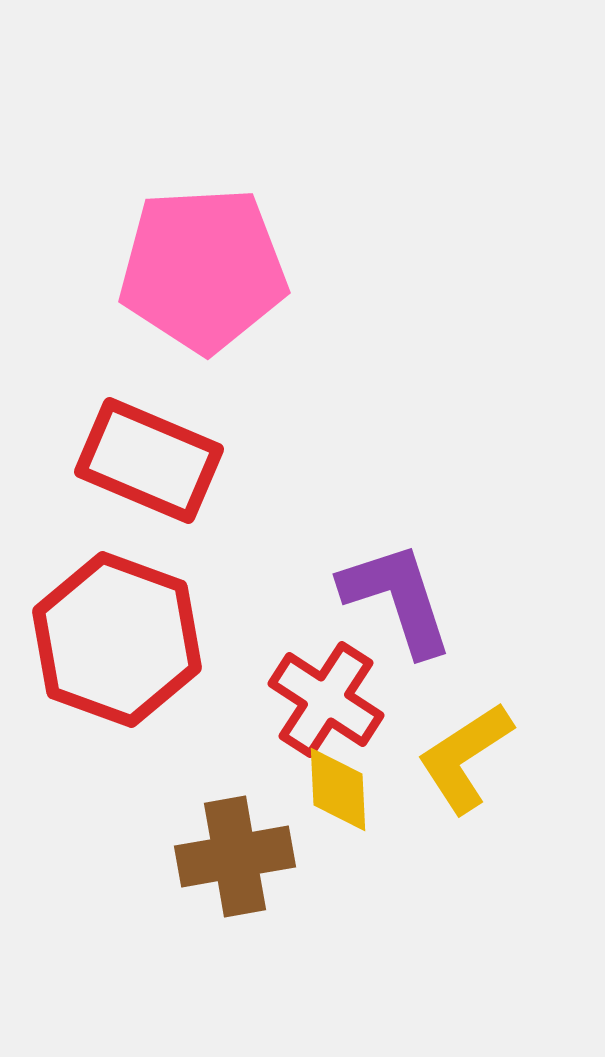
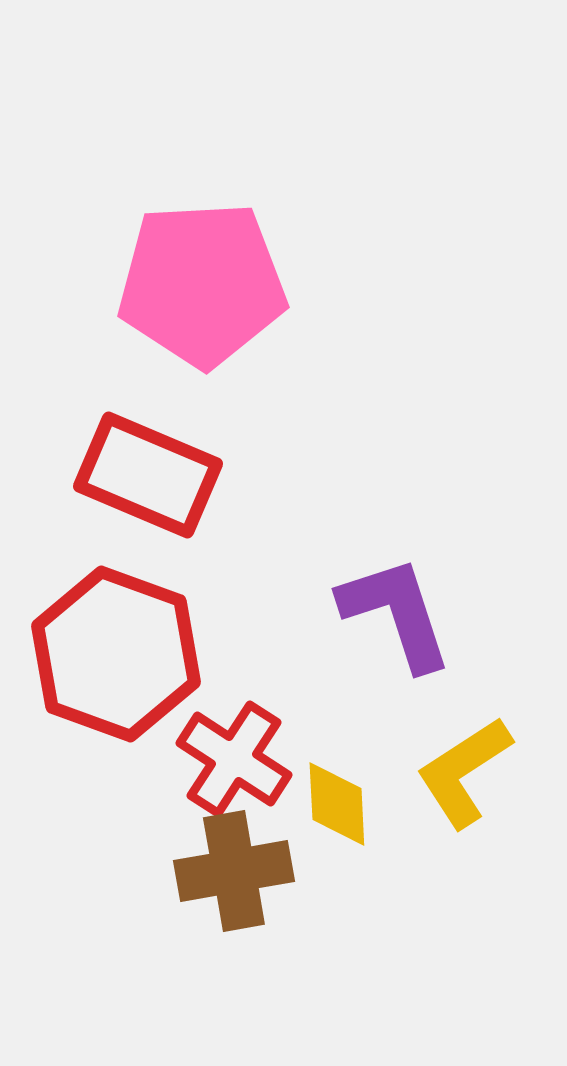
red cross: (326, 700) -> (234, 759), moved

